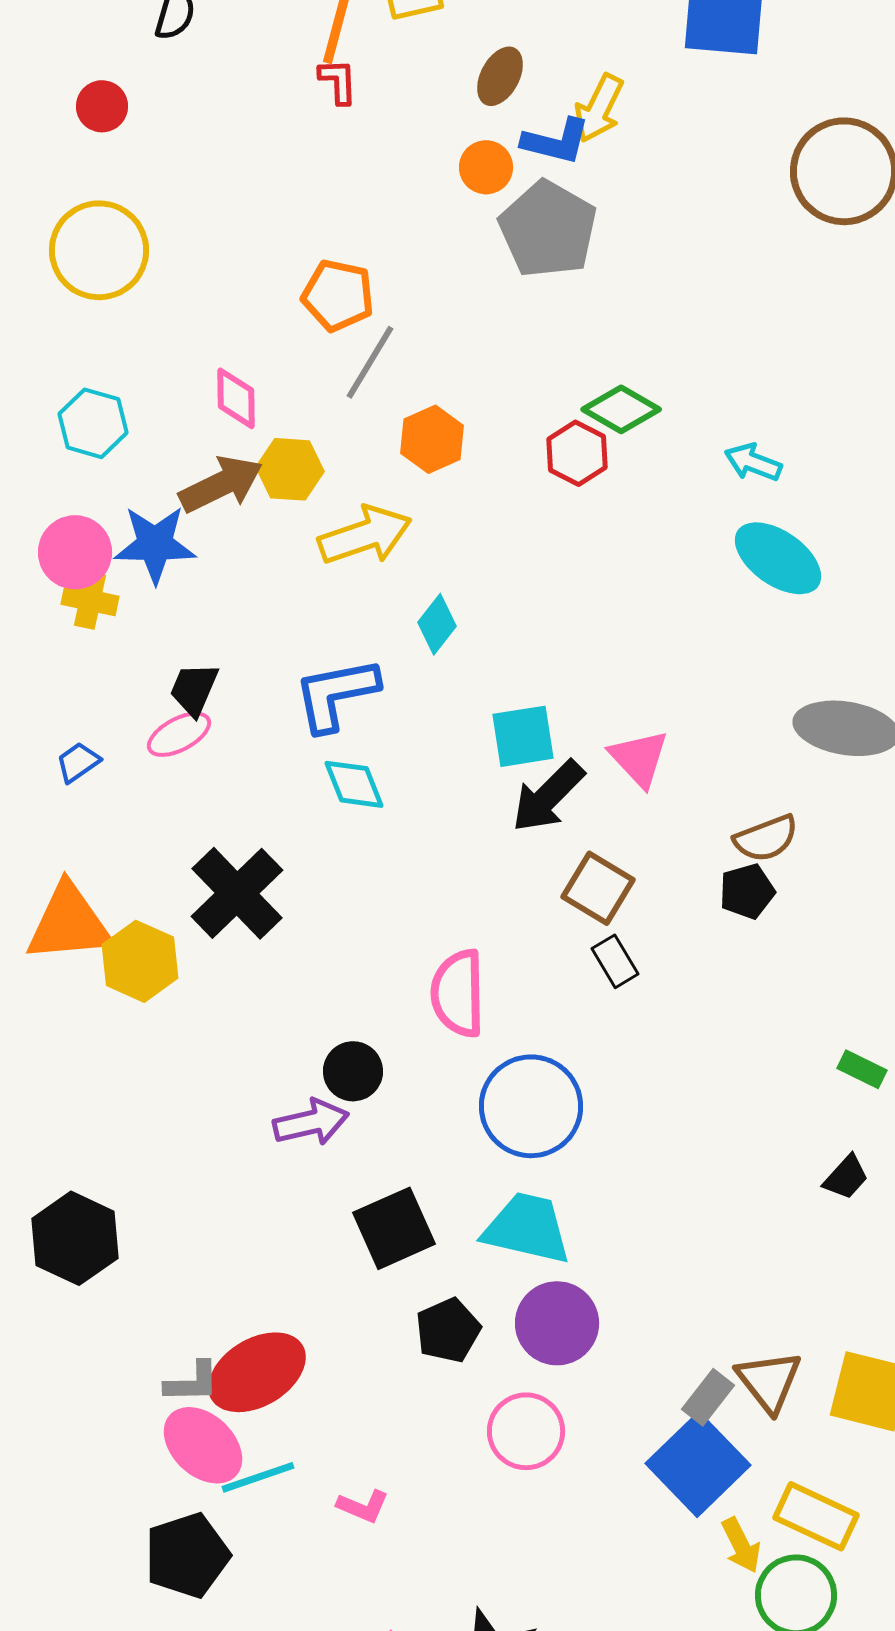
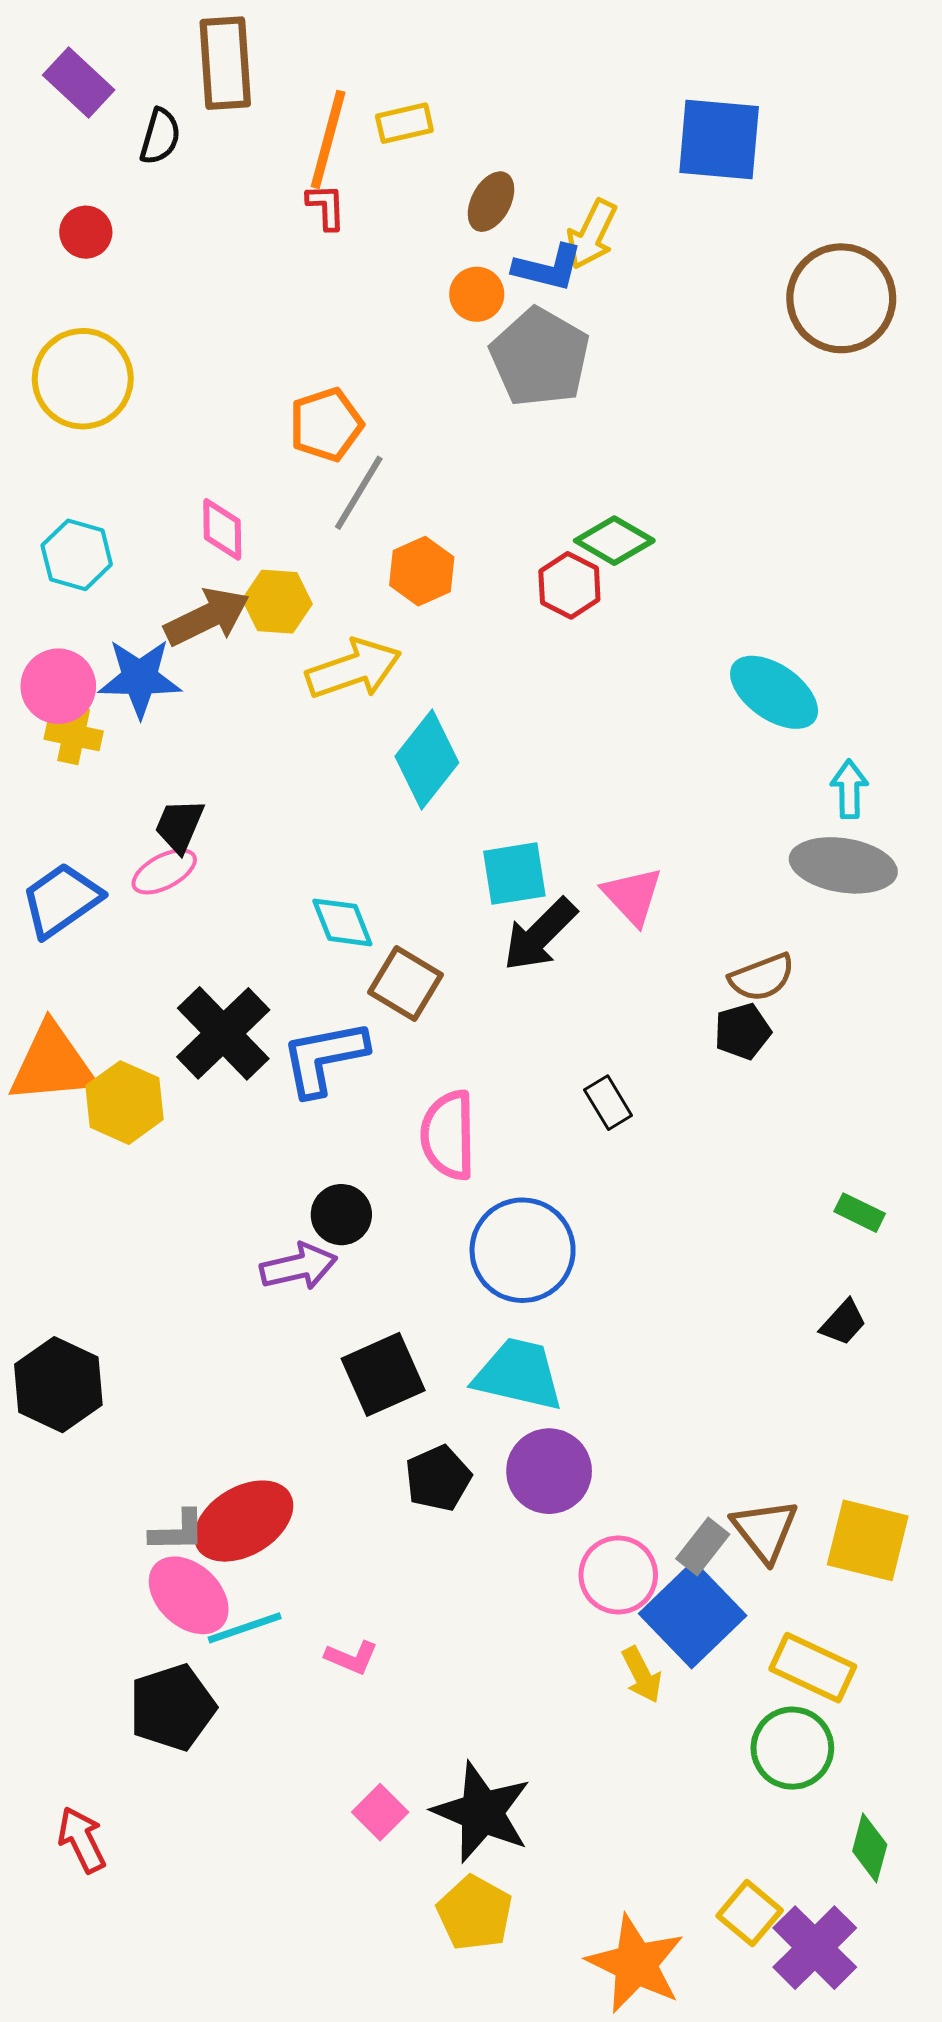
orange pentagon: (338, 295) -> (326, 425), turned -30
cyan arrow: (753, 462) -> (849, 789), moved, turned 68
cyan diamond: (437, 624) -> (427, 759), size x1.6
blue L-shape: (336, 694) -> (324, 1058), moved
blue trapezoid: (78, 762) -> (61, 900), size x1.8
brown square: (598, 888) -> (405, 983), moved
pink circle: (526, 1431) -> (618, 1575), moved
yellow arrow: (741, 1545) -> (642, 1675), moved

